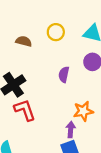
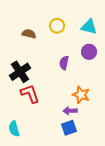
orange star: (83, 111) -> (81, 95), turned 30
purple arrow: (71, 130) -> (70, 111), turned -96

